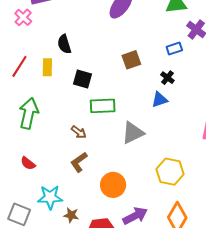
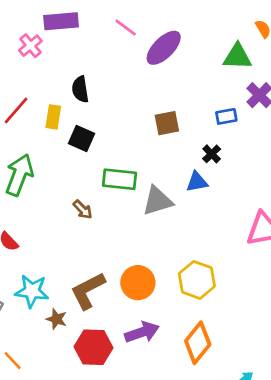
black square: (82, 79) -> (82, 139), moved
gray triangle: (133, 133) -> (157, 201), moved
brown L-shape: (79, 162) -> (88, 291), moved, size x1.4
orange circle: (113, 185) -> (138, 283), moved

